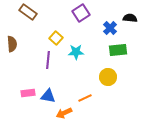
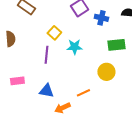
blue cross: (110, 28) -> (101, 18), moved, turned -32
pink rectangle: (28, 93) -> (17, 81), moved

